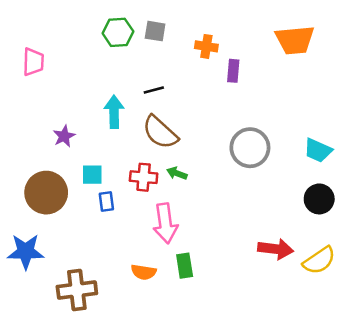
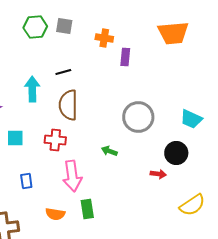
brown semicircle: (160, 132) -> (68, 105), turned 48
green arrow: (177, 173) -> (109, 151), moved
black circle: (319, 199) -> (176, 153), moved
blue rectangle: (106, 202) -> (26, 181), moved
red arrow: (276, 249) -> (158, 174), moved, size x0.6

